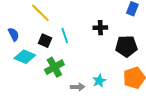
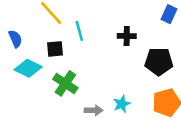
cyan line: (65, 36) -> (79, 31), moved
black square: (45, 41) -> (55, 49), turned -32
green cross: (54, 67) -> (65, 83), turned -30

